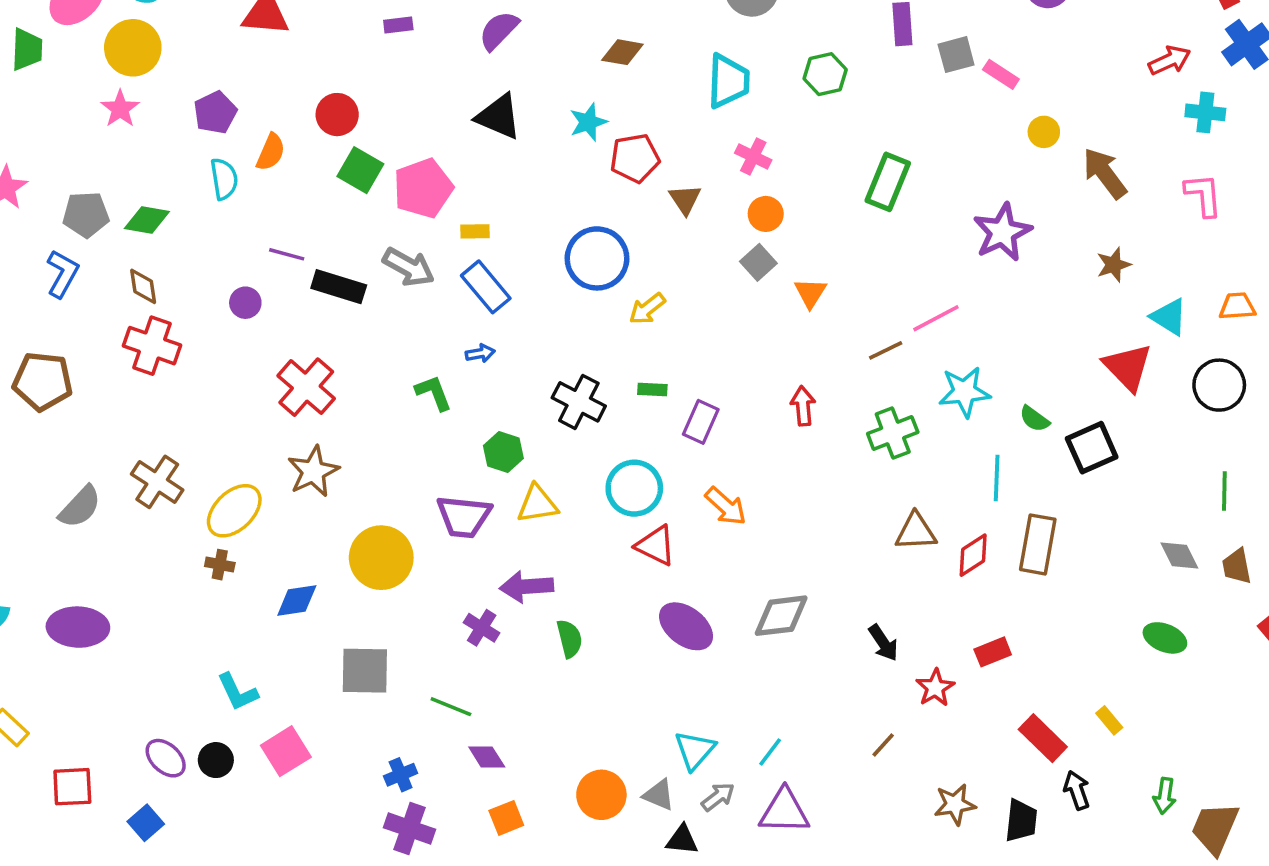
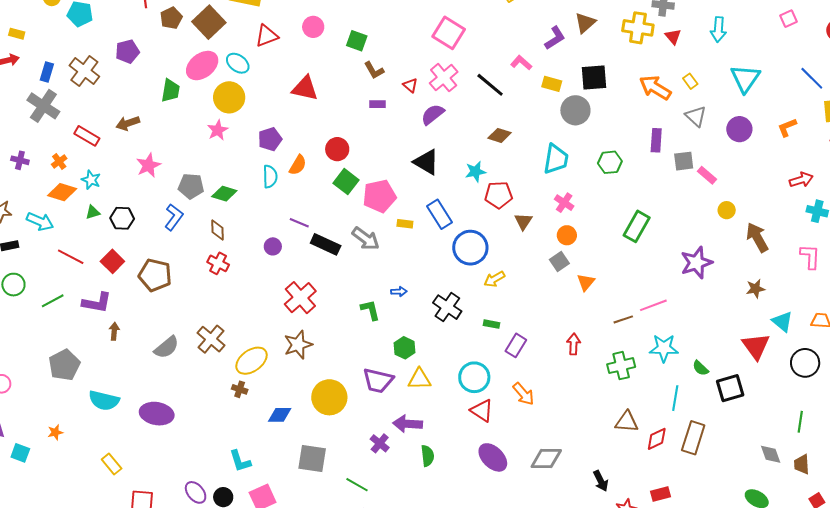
blue rectangle: (486, 287) -> (440, 214), moved
red cross: (152, 346) -> (218, 263), size x0.7
black cross: (579, 402) -> (447, 307), moved

